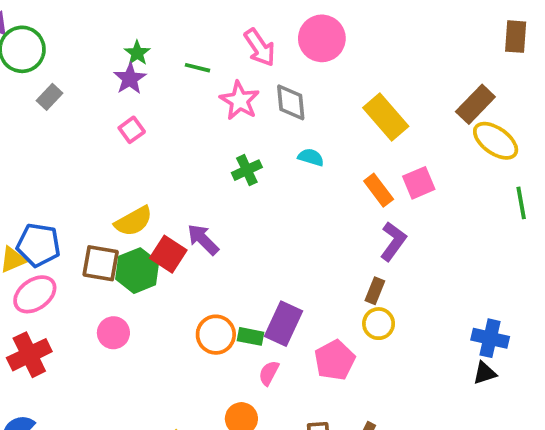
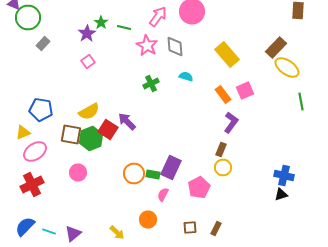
pink arrow: (260, 48) -> (158, 16), turned -110
green star: (137, 53) -> (101, 22), moved
blue pentagon: (38, 245) -> (41, 110), moved

